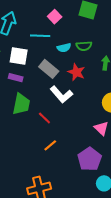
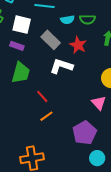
white L-shape: (61, 94) -> (61, 66), turned 145
red line: (44, 118) -> (42, 96), moved

